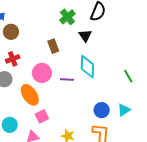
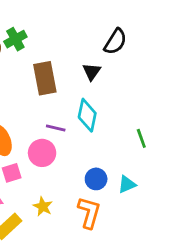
green cross: (67, 17) -> (15, 39), moved
brown rectangle: (53, 46) -> (45, 78), size x1.6
pink circle: (42, 73) -> (42, 153), moved

